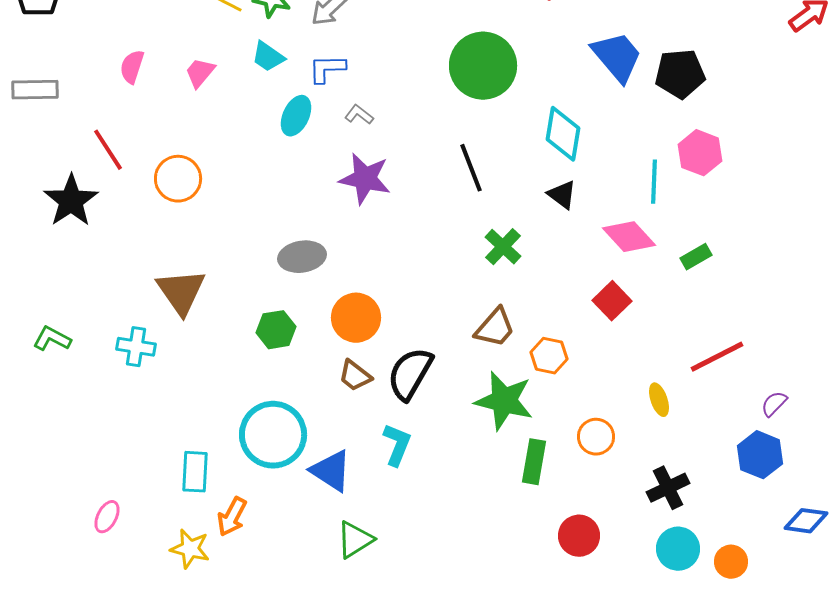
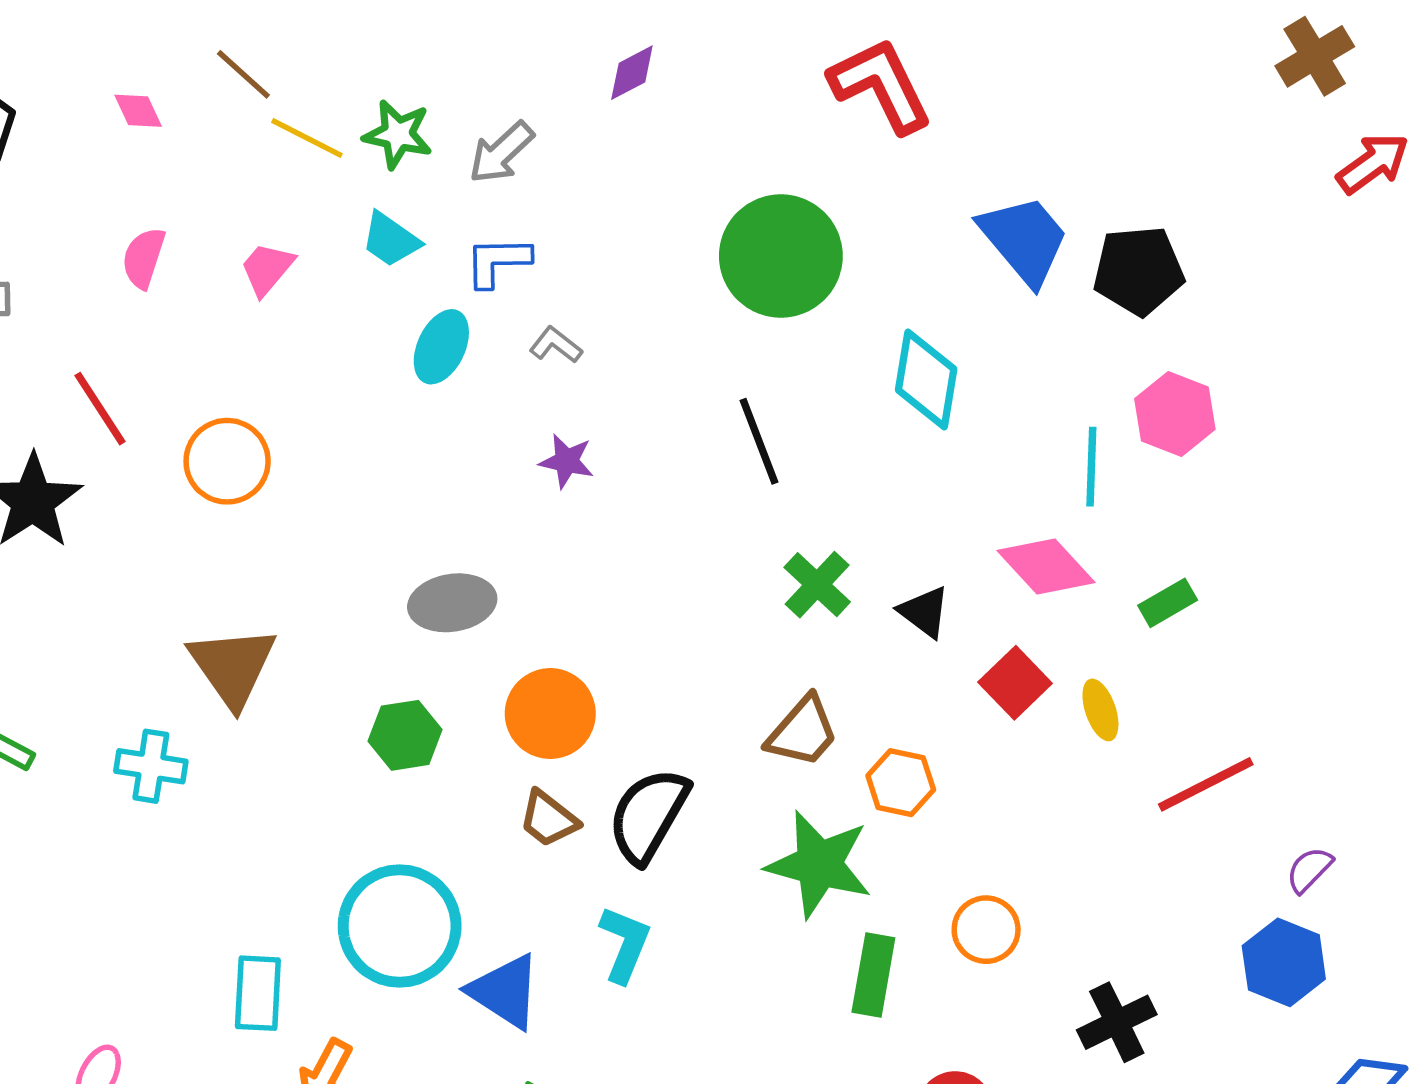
purple star: (365, 179) -> (567, 461), size x0.6
black triangle: (562, 195) -> (924, 612), moved
yellow ellipse: (659, 400) -> (1100, 710), moved

